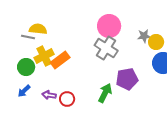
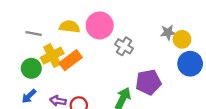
pink circle: (109, 26) -> (100, 25), moved
yellow semicircle: (38, 29) -> (70, 27), moved
gray cross: (106, 48) -> (124, 46), size x0.7

